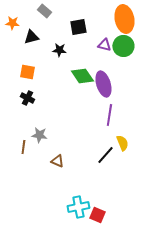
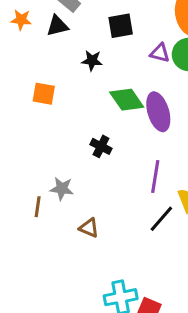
black triangle: (31, 37) -> (57, 26), moved
black cross: (27, 98) -> (101, 146), moved
purple line: (109, 115) -> (155, 177), moved

